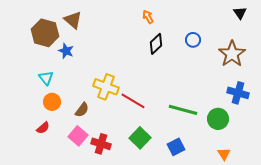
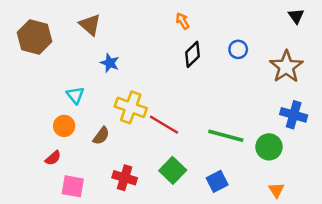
brown hexagon: (45, 33) -> (34, 37), moved
blue star: (66, 51) -> (110, 63), moved
cyan triangle: (46, 78) -> (75, 95), moved
pink square: (78, 136) -> (73, 186), moved, turned -30

